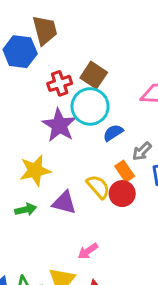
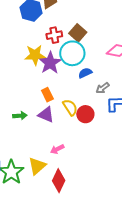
yellow star: (35, 171) -> (35, 55), moved
orange rectangle: (125, 171) -> (47, 95), moved

